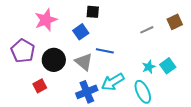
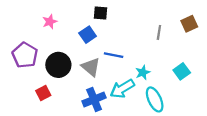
pink star: (46, 20) -> (50, 22), size x0.6
gray line: (147, 30) -> (159, 32), turned -56
cyan star: (149, 67) -> (143, 72), moved

